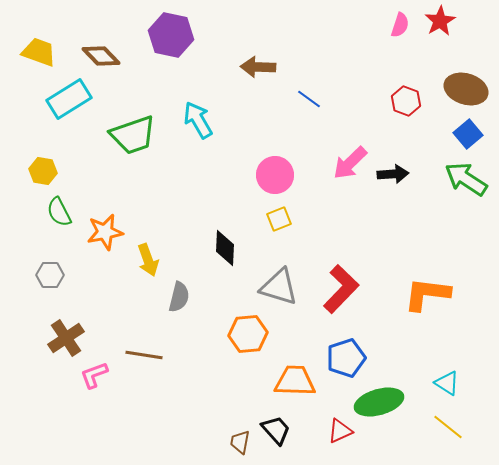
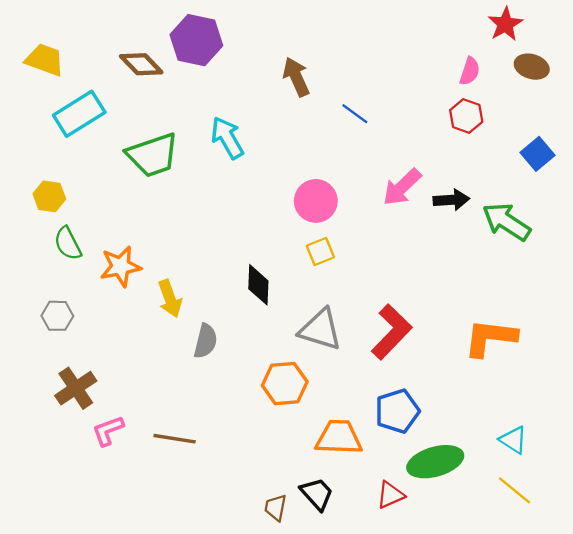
pink semicircle: (400, 25) -> (470, 71), moved
brown diamond: (101, 56) -> (141, 64), moved
brown arrow: (258, 67) -> (296, 77), turned 64
brown ellipse: (466, 89) -> (532, 67), moved, size x0.7
green arrow: (466, 179) -> (506, 222), moved
brown line: (144, 355) -> (175, 439), moved

